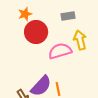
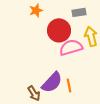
red circle: (36, 32) -> (59, 30), moved

